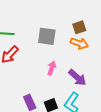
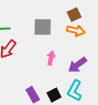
purple arrow: (77, 78) -> (77, 65), turned 108

